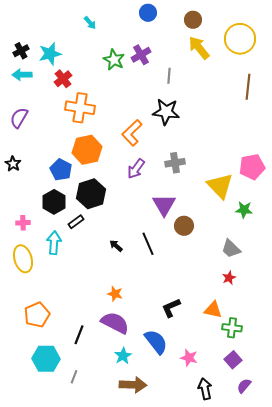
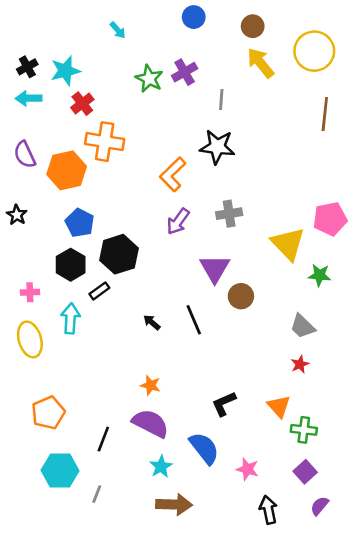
purple semicircle: (19, 118) -> (25, 155), turned -55
orange hexagon: (87, 150) -> (67, 170), moved
orange triangle: (213, 310) -> (279, 406), turned 36

